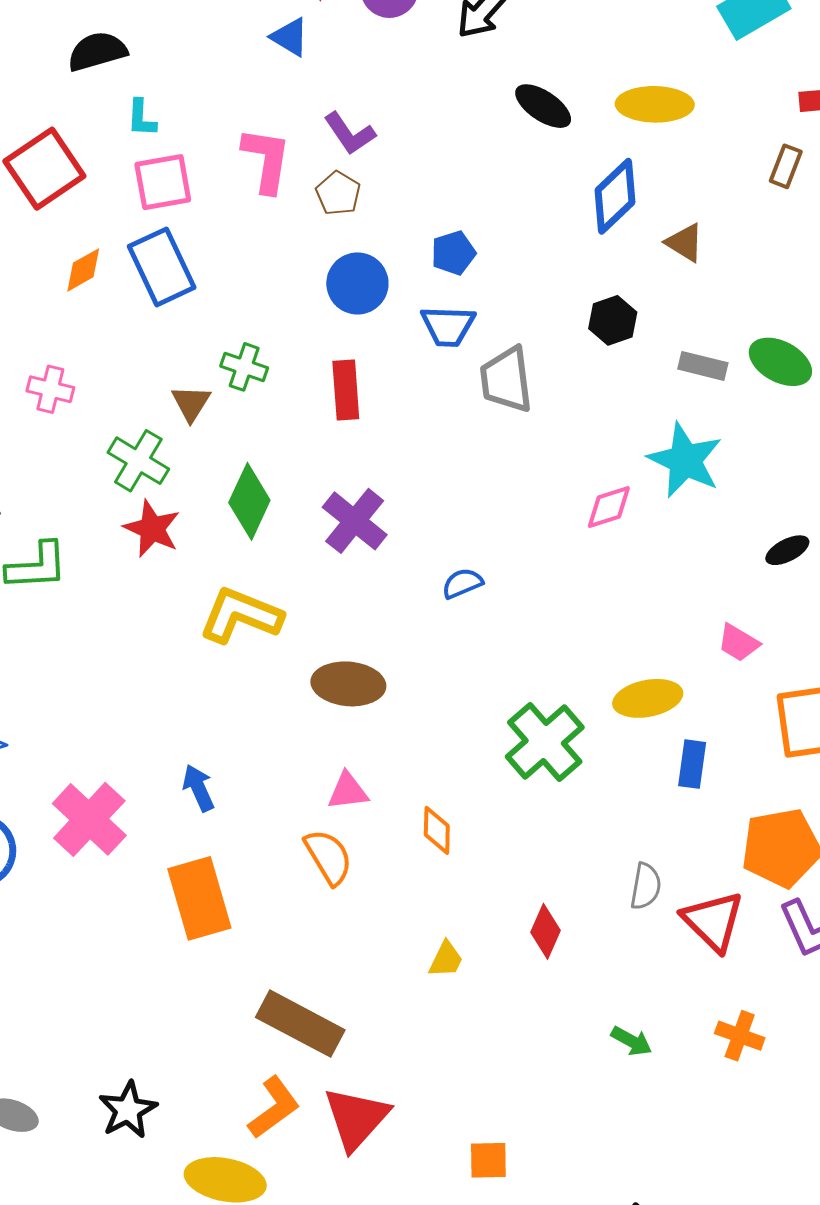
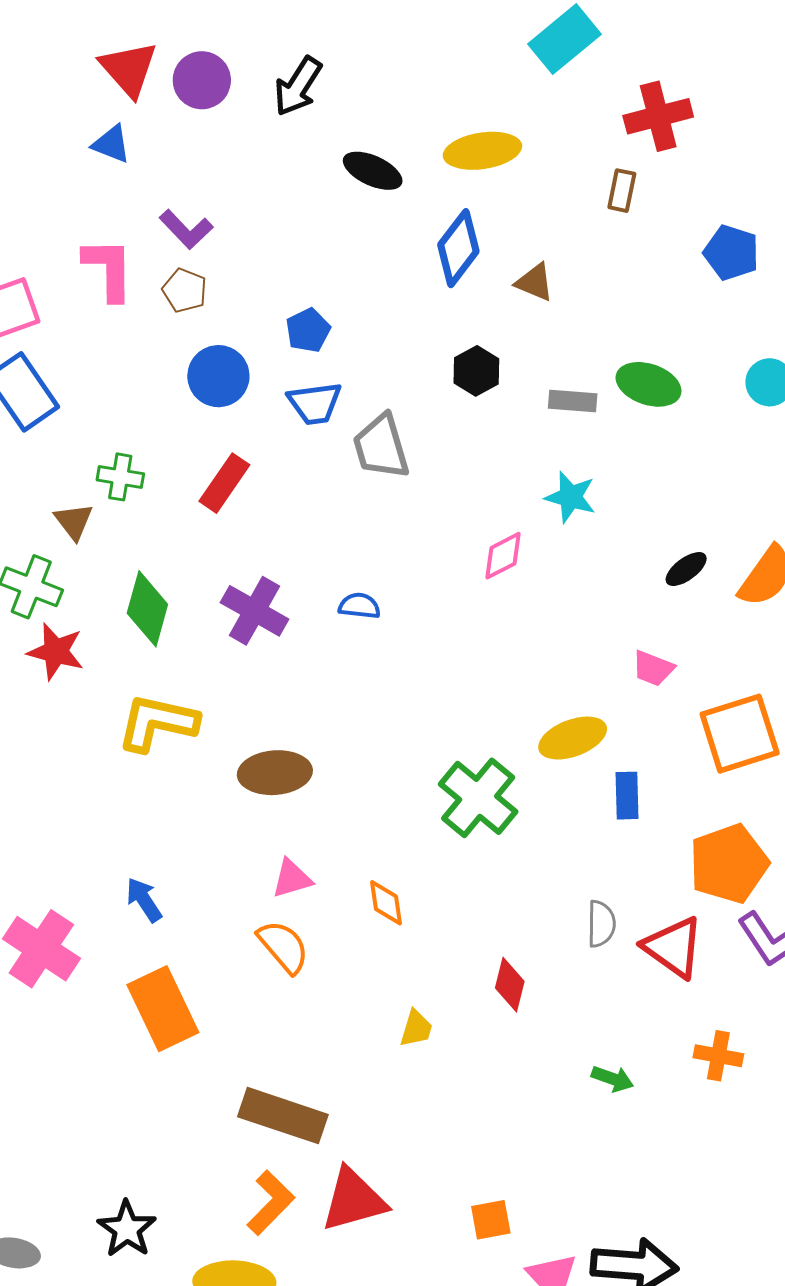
red rectangle: (346, 390) -> (224, 483), turned 48
cyan star: (685, 460) -> (570, 497), size x0.7
blue semicircle: (462, 583) -> (359, 606), moved, turned 39
red triangle: (356, 1118) -> (354, 1200), turned 42

